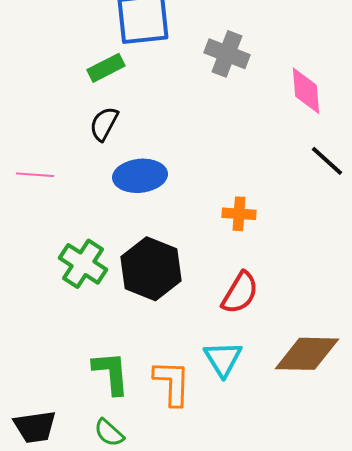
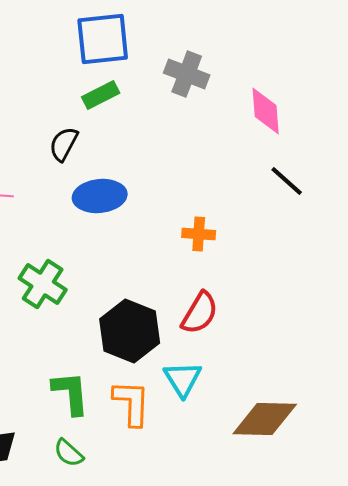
green rectangle: (106, 68) -> (101, 95), moved
black hexagon: (151, 269) -> (130, 331), moved
brown diamond: (307, 354) -> (265, 419), moved

